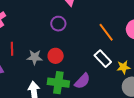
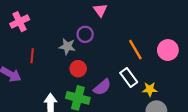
gray star: (35, 57) -> (67, 47), moved
purple semicircle: (82, 81) -> (102, 87), moved

